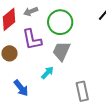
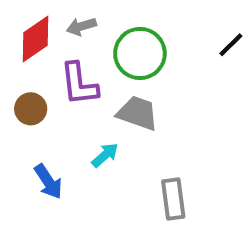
gray trapezoid: (61, 51) -> (138, 113), turned 80

